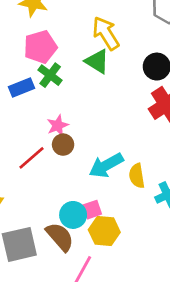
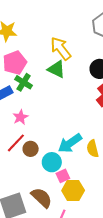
pink star: (58, 125) -> (20, 117), moved
brown circle: (63, 145) -> (31, 149), moved
cyan circle: (73, 215) -> (52, 162), moved

